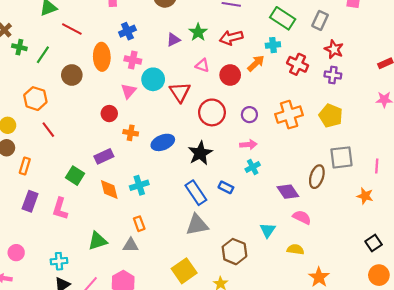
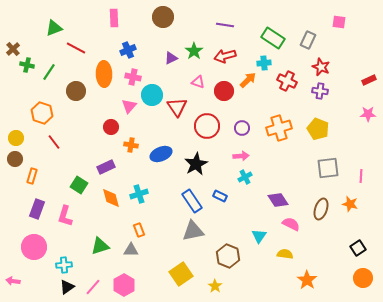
brown ellipse: (317, 177) -> (321, 209), moved
pink circle: (16, 253) -> (34, 247), moved, size x1.6

